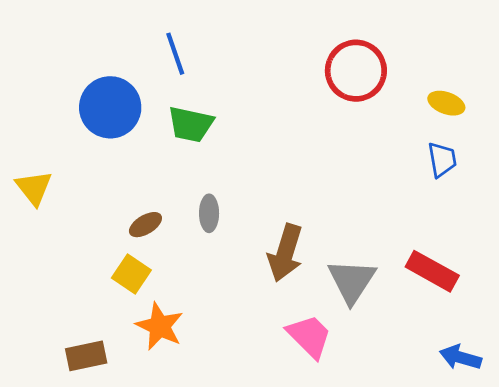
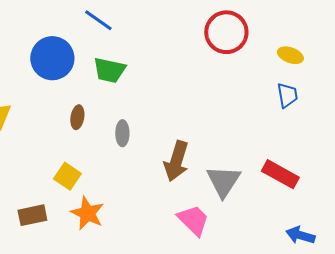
blue line: (175, 54) -> (98, 20), turned -36
brown ellipse: (145, 225) -> (77, 117), moved, turned -50
brown rectangle: (86, 356) -> (32, 215), moved

